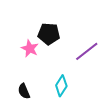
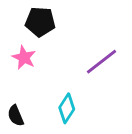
black pentagon: (49, 34) -> (40, 22), moved

